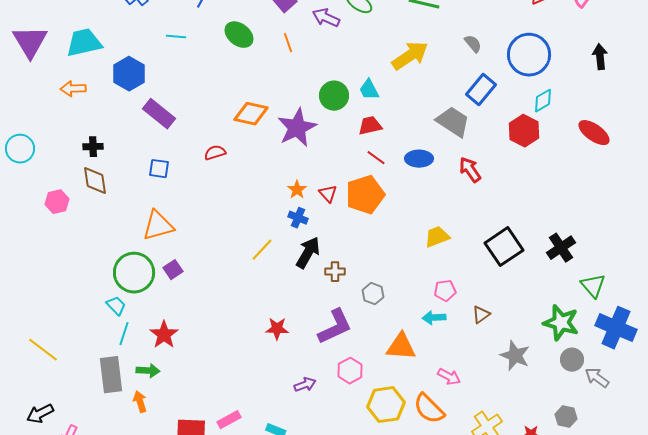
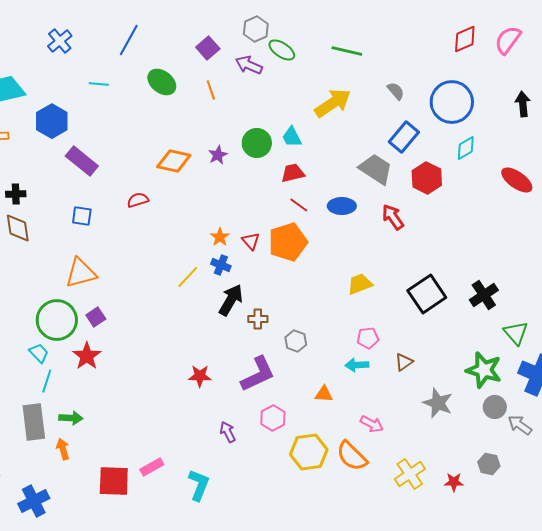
purple star: (297, 128) -> (218, 155), moved, size x0.5
red hexagon: (524, 131) -> (427, 178), moved
yellow line: (262, 250) -> (188, 277), moved
red star: (164, 335) -> (87, 356), moved
orange triangle: (401, 347) -> (324, 394), size x0.6
purple arrow: (305, 385) -> (228, 432), turned -95

